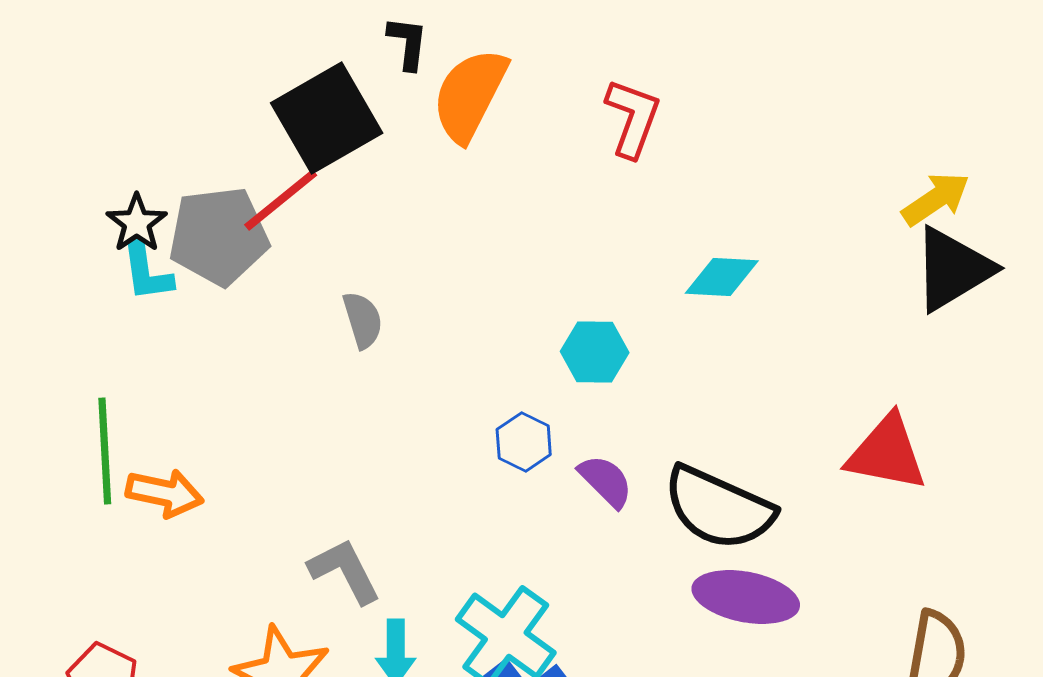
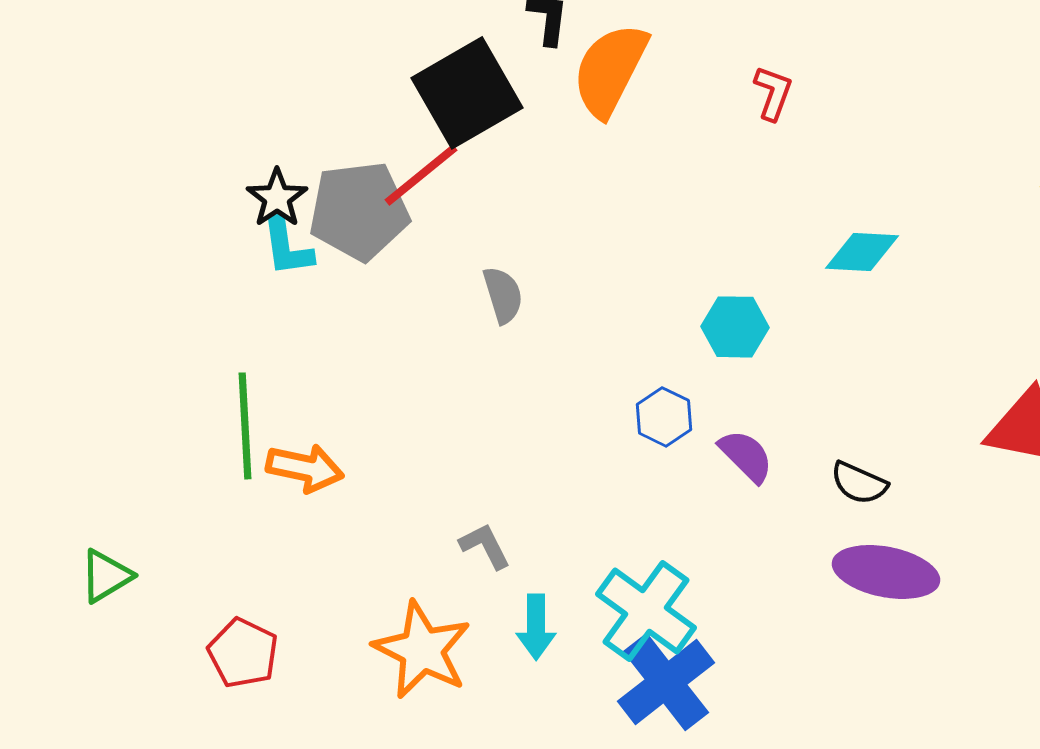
red L-shape: (633, 118) -> (773, 93), size x0.7
black semicircle: (719, 508) -> (859, 483), size x0.5
gray L-shape: (345, 571) -> (485, 546), size x0.7

